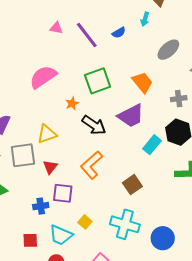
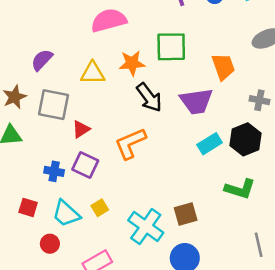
orange star: (72, 103) -> (132, 63), size x1.5
yellow triangle: (47, 134) -> (93, 73), moved
brown square: (132, 185) -> (186, 214), moved

